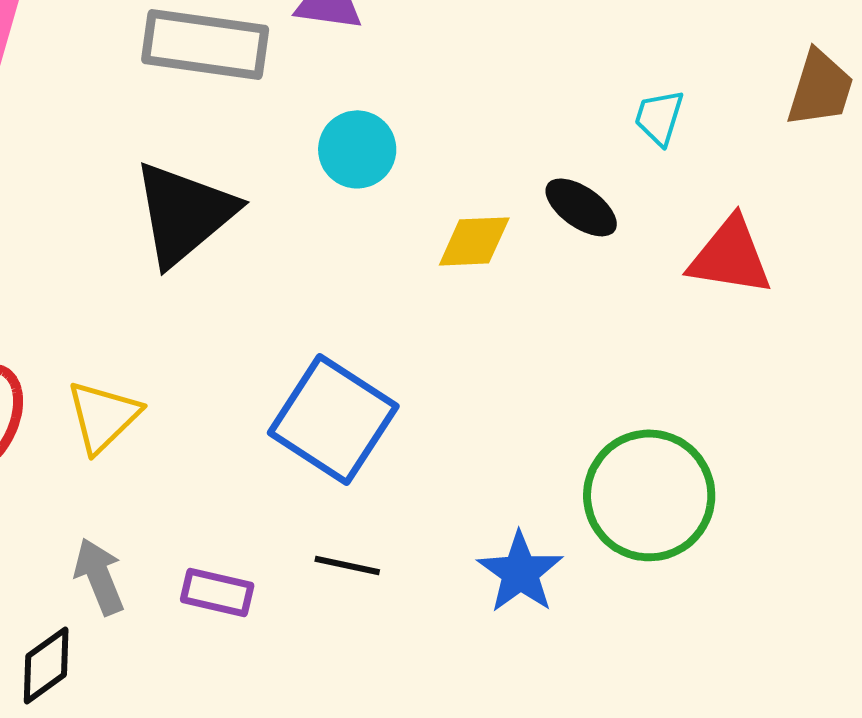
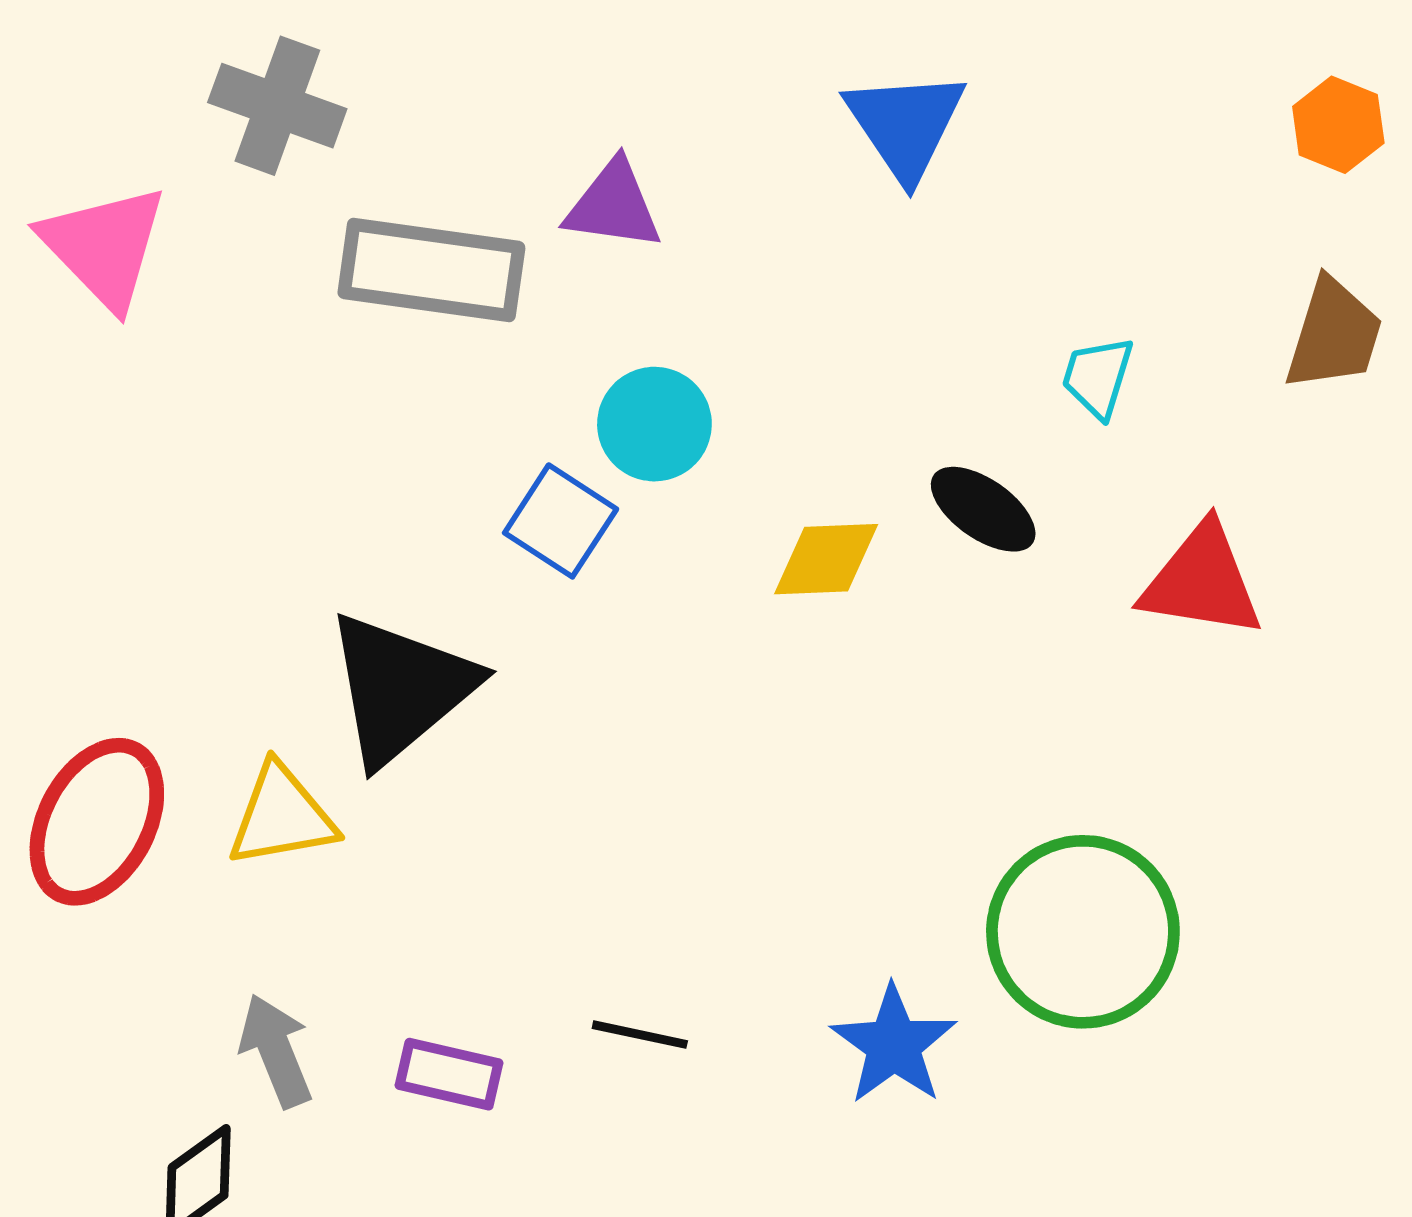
black triangle: (184, 213) -> (401, 688), moved
yellow triangle: (103, 416) -> (282, 816), turned 34
blue square: (333, 419) -> (561, 521), moved, size x0.6

